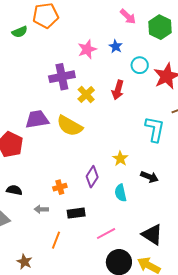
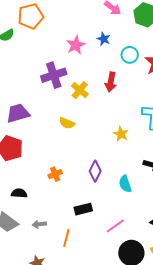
purple trapezoid: (37, 119) -> (18, 113), moved
yellow semicircle: (70, 126) -> (67, 123), size x0.6
yellow star: (120, 159) -> (121, 134), moved
orange cross: (60, 187) -> (55, 174), moved
gray arrow: (41, 209) -> (39, 224), moved

